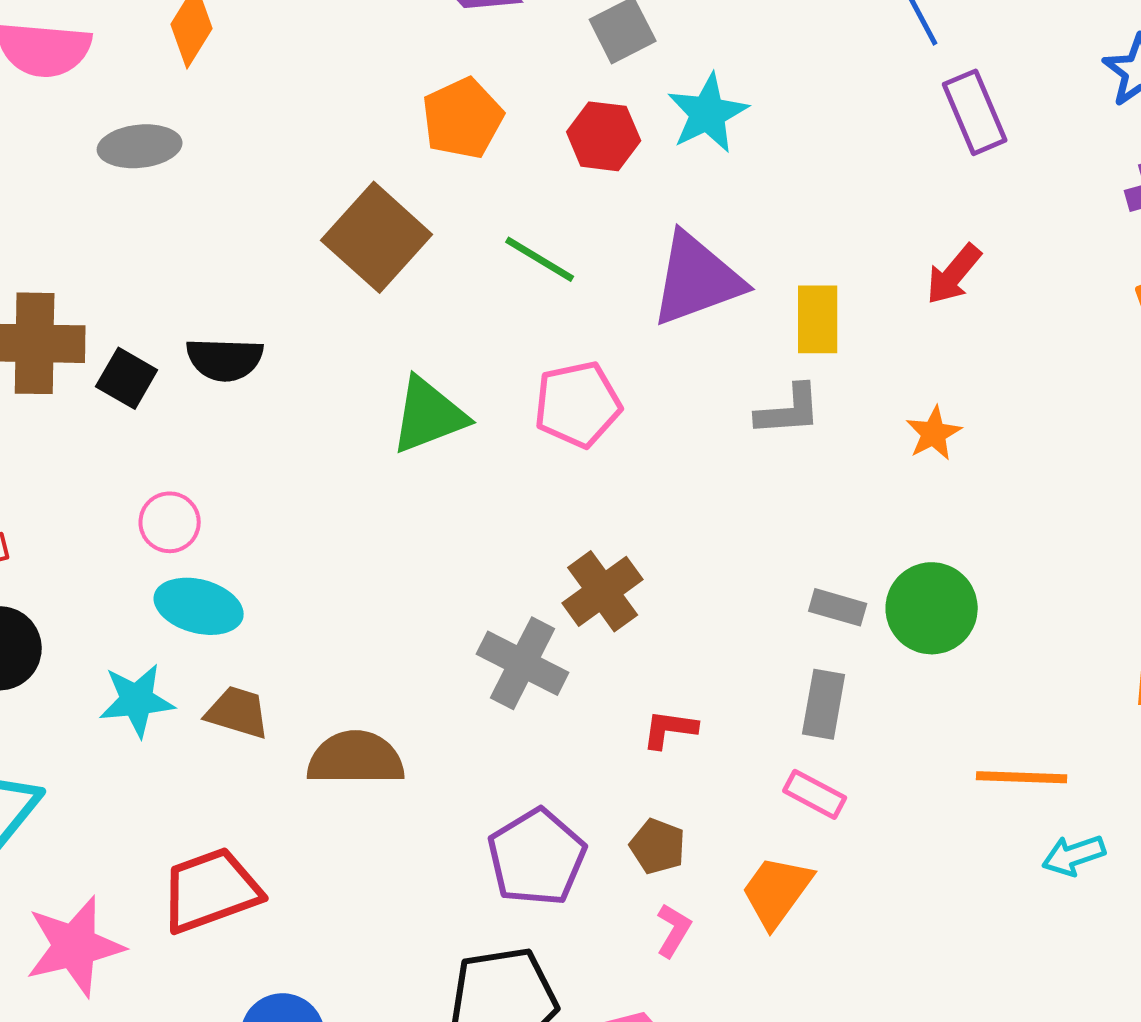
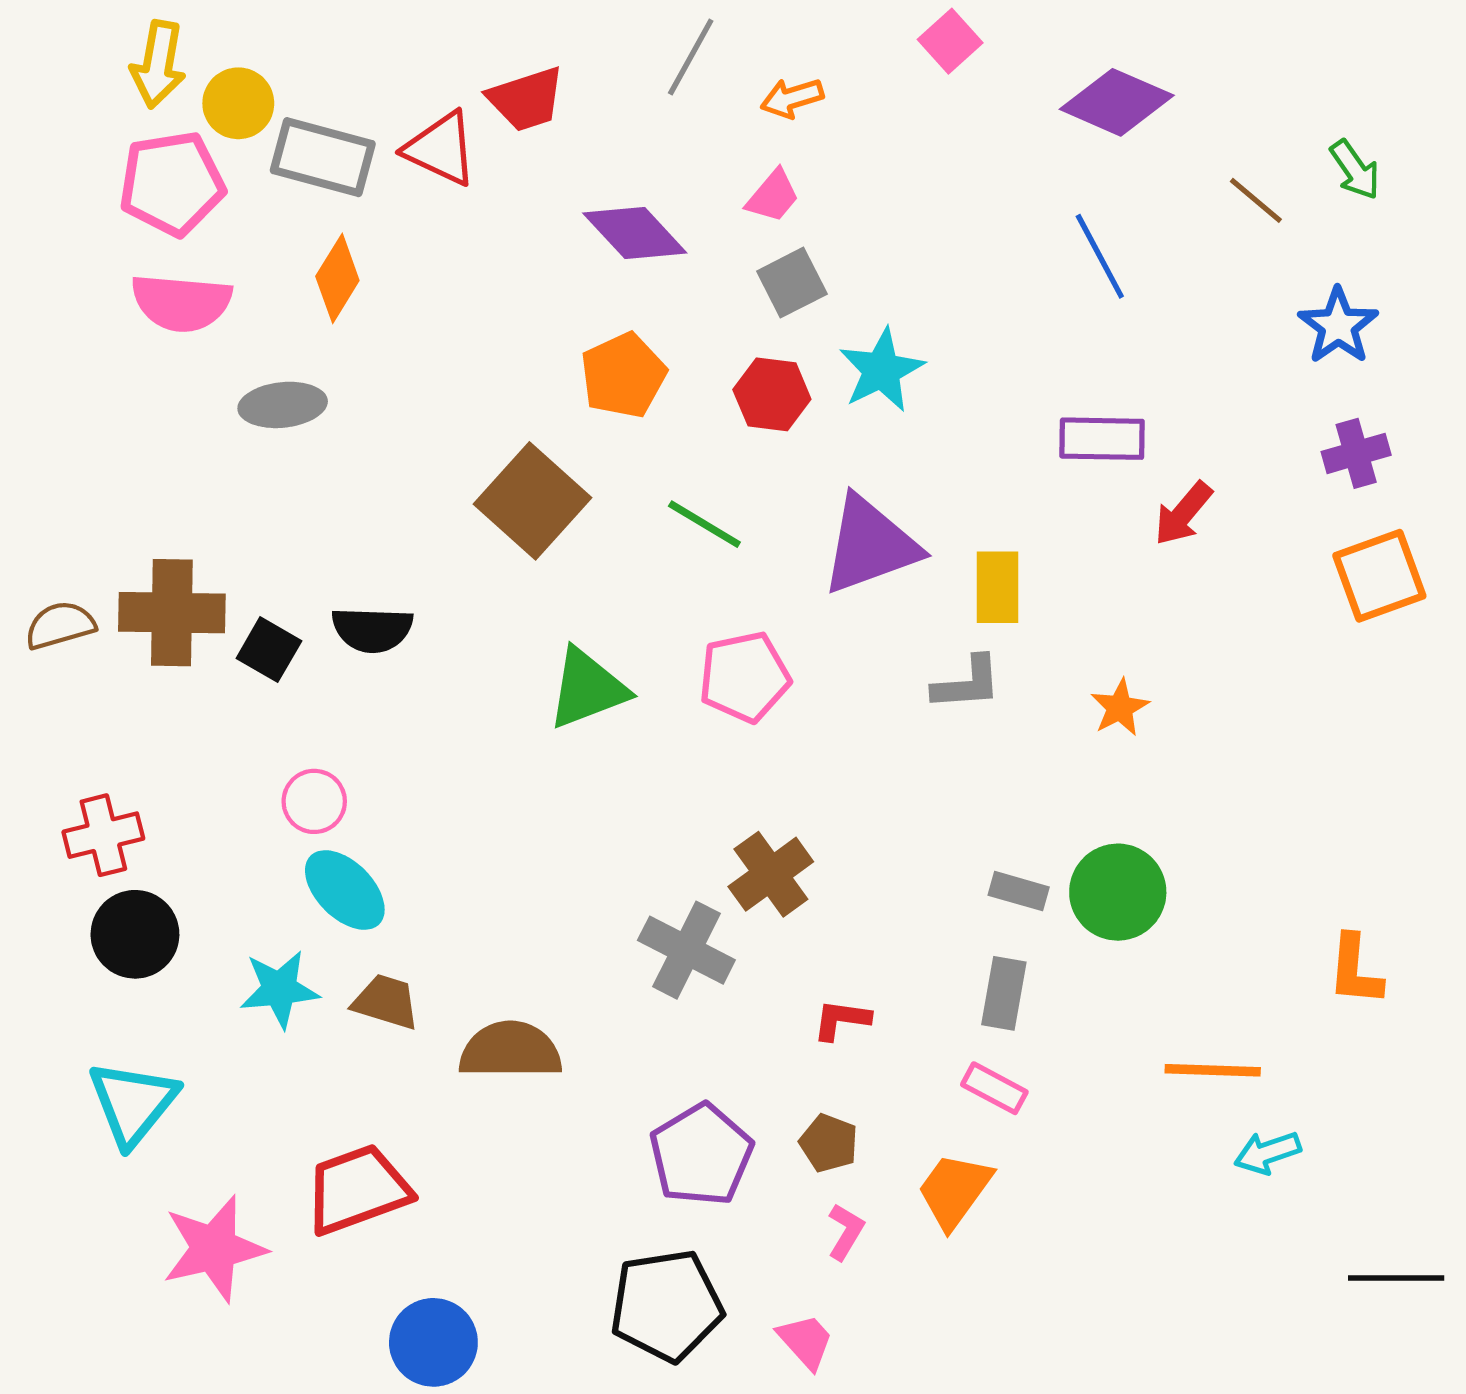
purple rectangle: (975, 112) -> (1102, 439), moved, turned -66
red arrow: (954, 274) -> (1183, 514), moved
cyan ellipse: (199, 606) -> (345, 890), turned 30

